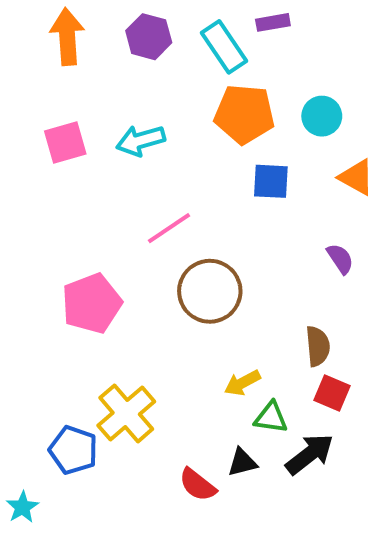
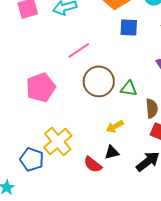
green triangle: (271, 418) -> (129, 88), moved
black triangle: (242, 462) -> (112, 152), moved
red semicircle: (198, 485) -> (93, 164), moved

